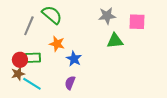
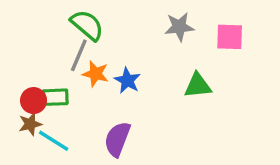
gray line: (29, 26) -> (79, 55), moved
green triangle: (115, 41) -> (198, 85), moved
blue star: (74, 59) -> (127, 80), moved
purple semicircle: (70, 83) -> (117, 139), size x1.5

